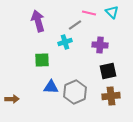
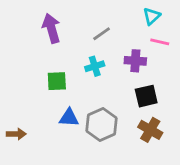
cyan triangle: (112, 12) -> (152, 16), turned 32
pink line: (89, 13) -> (160, 42), moved
cyan cross: (65, 42) -> (95, 66), moved
brown cross: (111, 96) -> (150, 130), turned 36

